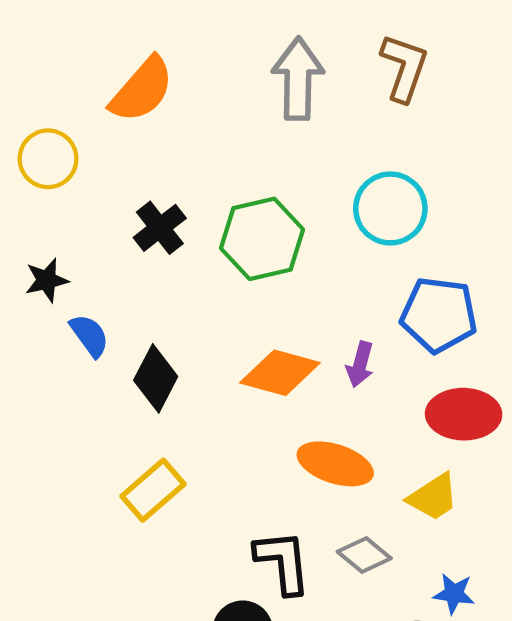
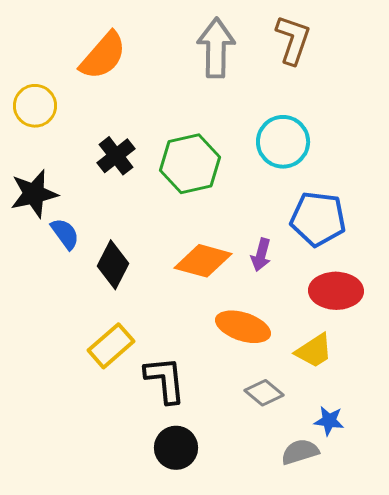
black star: (47, 280) -> (34, 194), size x1.5
black L-shape: (283, 562) -> (165, 380), moved

